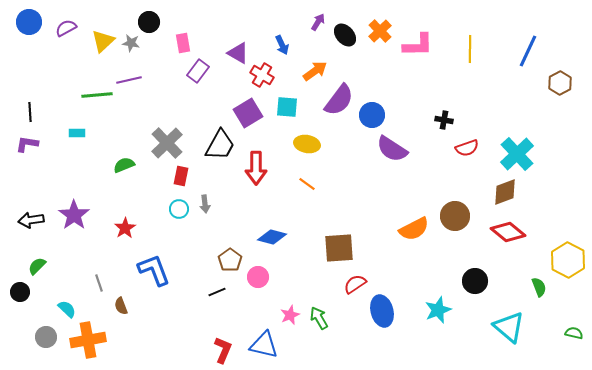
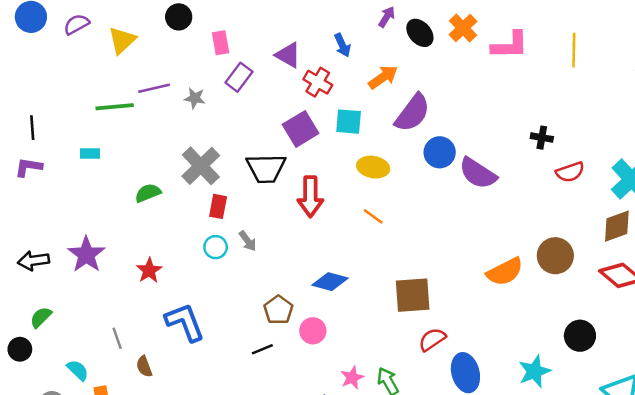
gray star: (131, 43) -> (195, 98), moved
blue circle: (372, 115) -> (440, 152), moved
black trapezoid: (220, 145) -> (266, 168), turned 60
gray arrow: (205, 204) -> (248, 241), turned -30

